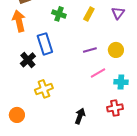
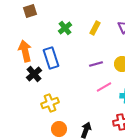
green cross: (59, 14) -> (65, 28), turned 32
orange arrow: (19, 21) -> (25, 51), moved
orange circle: (17, 115) -> (59, 129), moved

